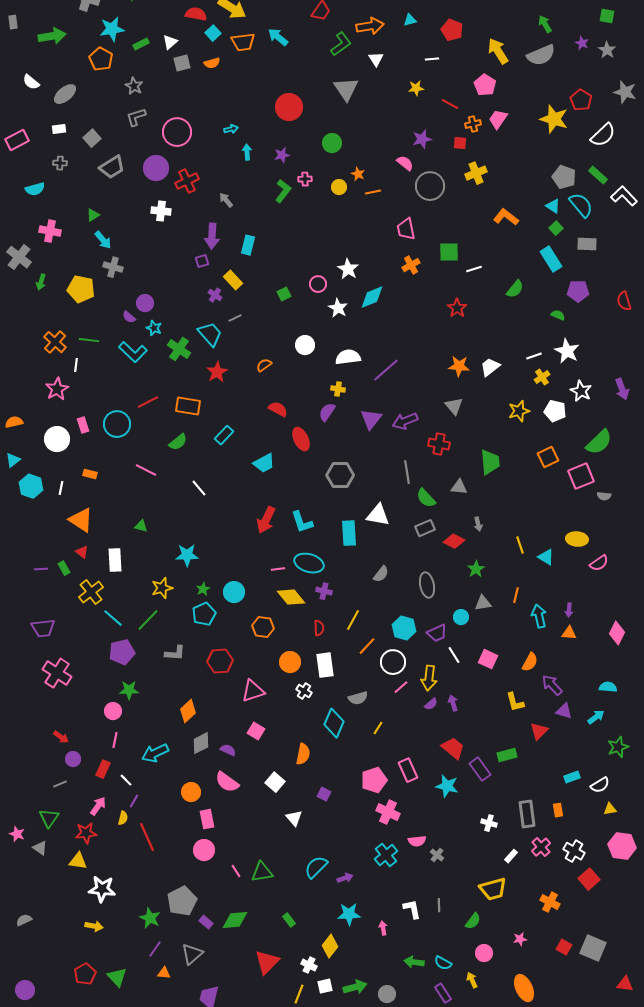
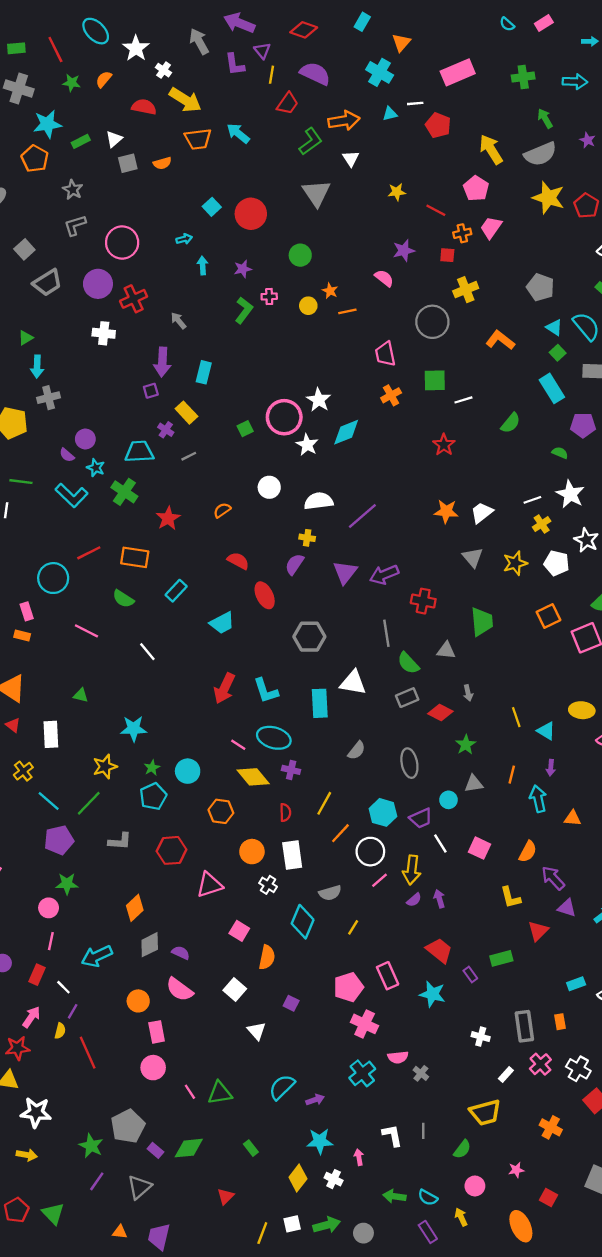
cyan square: (213, 33) -> (212, 207), moved
white line: (432, 59) -> (415, 103), moved
yellow star: (554, 119) -> (548, 198), moved
gray pentagon: (564, 177) -> (540, 287), moved
gray circle: (430, 186) -> (432, 322), moved
cyan arrow: (103, 240) -> (37, 367), turned 42
gray cross: (113, 267) -> (49, 398), turned -30
pink circle: (318, 284) -> (284, 417), size x1.8
cyan trapezoid: (210, 334) -> (139, 452), moved, turned -52
gray triangle: (454, 406) -> (473, 557), moved
pink rectangle: (83, 425) -> (27, 611), moved
green semicircle: (178, 442) -> (123, 599), turned 72
pink line: (278, 569) -> (238, 745), turned 40
yellow cross: (91, 592) -> (23, 771), size x0.7
purple arrow: (569, 610) -> (551, 768), moved
pink square: (256, 731) -> (239, 931), moved
purple rectangle: (480, 769) -> (470, 975), size x0.6
red square: (564, 947) -> (548, 1197), moved
red triangle: (267, 962) -> (226, 1196), size x0.6
white cross: (309, 965) -> (334, 1179), moved
orange triangle: (164, 973) -> (120, 1232), moved

